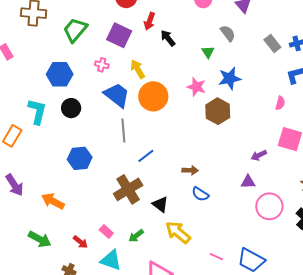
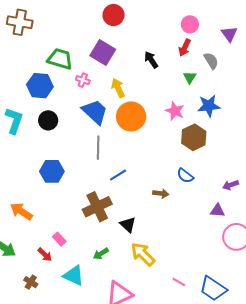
red arrow: (150, 21) -> (185, 48), moved
green trapezoid: (75, 30) -> (60, 59), moved, turned 60
blue semicircle: (200, 194) -> (185, 176), moved
pink rectangle: (106, 232) -> (59, 239), moved

